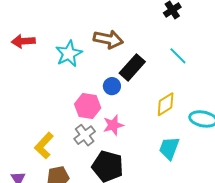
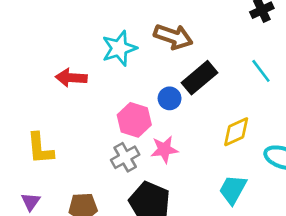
red arrow: (23, 41) -> (71, 78), moved
yellow L-shape: (44, 146) -> (40, 148), moved, turned -56

